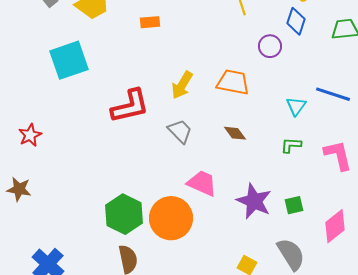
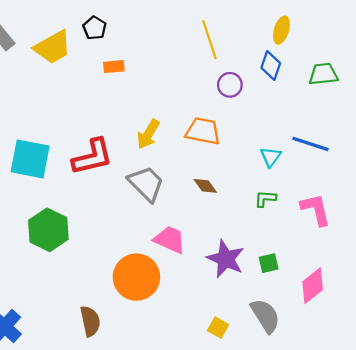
purple circle: (270, 46) -> (230, 85), moved
cyan square: (69, 60) -> (30, 159), moved, turned 30
gray trapezoid: (180, 131) -> (146, 184), size x1.4
green hexagon: (124, 214) -> (48, 230), moved

